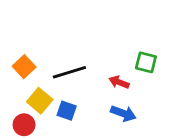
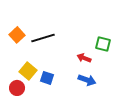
orange square: (24, 67) -> (17, 35), moved
black line: (69, 72) -> (43, 38), moved

